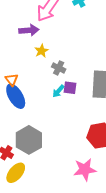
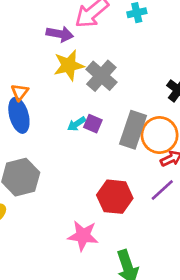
yellow star: (41, 51) -> (69, 65), size x1.6
gray cross: (59, 68) -> (101, 76), moved, size x1.6

